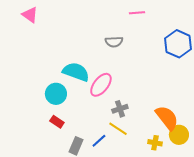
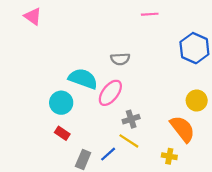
gray semicircle: (114, 42) -> (120, 59), moved
yellow circle: (179, 135) -> (197, 101), moved

